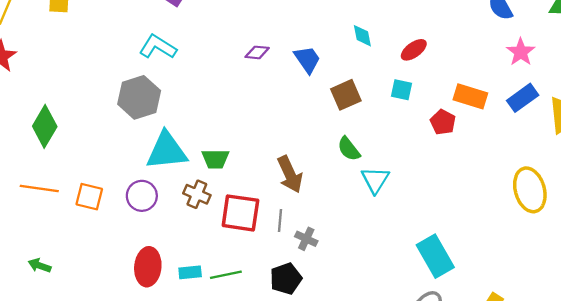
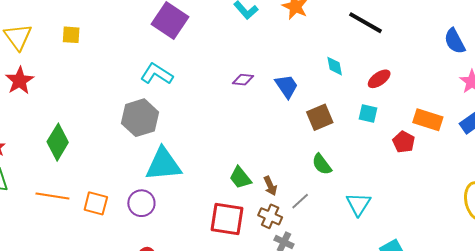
green trapezoid: (215, 159) -> (240, 178), moved, turned 50
brown arrow: (290, 174) -> (270, 186), size x0.6
cyan triangle: (375, 180) -> (358, 204), moved
brown cross: (197, 194) -> (270, 216), moved
gray line: (280, 221) -> (300, 201), moved, turned 42

